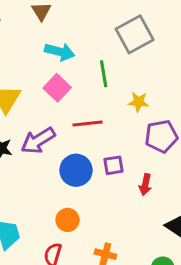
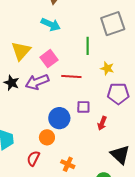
cyan arrow: (60, 52) -> (51, 24), moved
pink square: (57, 88) -> (49, 59), moved
blue circle: (76, 170) -> (59, 118), moved

